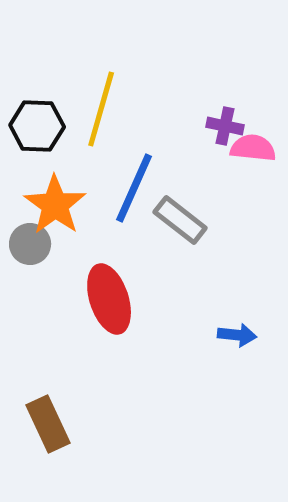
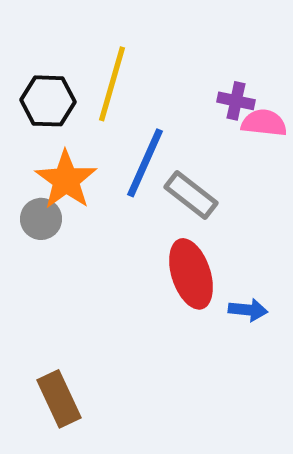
red ellipse: (109, 299) -> (191, 274), moved

